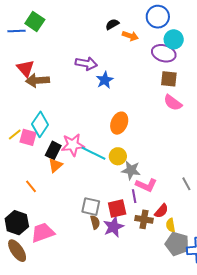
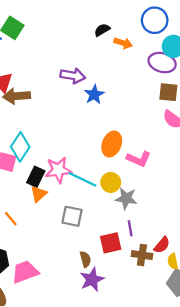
pink L-shape: (146, 185) -> (139, 159), moved
gray square: (91, 207) -> (72, 216), moved
purple star: (114, 227) -> (92, 280), moved

